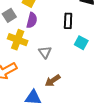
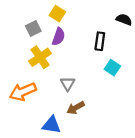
yellow cross: (18, 40) -> (40, 57), turned 30
gray triangle: (45, 52) -> (68, 84), moved

